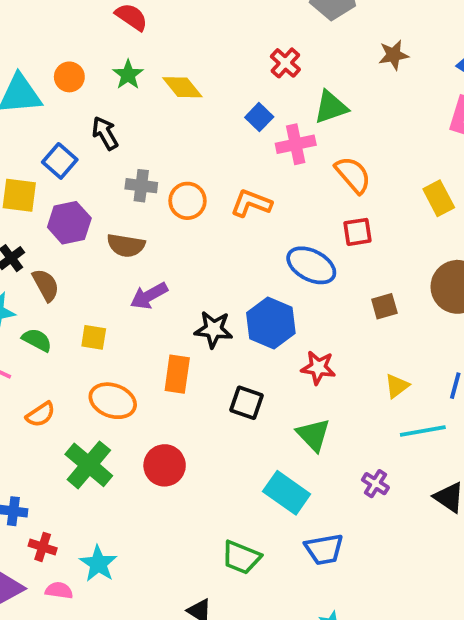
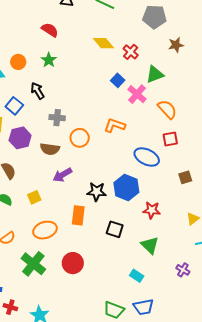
brown star: (394, 55) -> (176, 45), moved
yellow diamond: (182, 87) -> (104, 43), moved
pink cross: (296, 144) -> (137, 94), turned -36
orange circle: (187, 201) -> (80, 138), moved
yellow square: (94, 337) -> (34, 197), turned -32
orange ellipse: (113, 401) -> (45, 230), turned -35
cyan rectangle: (287, 493) -> (137, 276), size x0.6
blue trapezoid: (324, 549) -> (144, 307), moved

